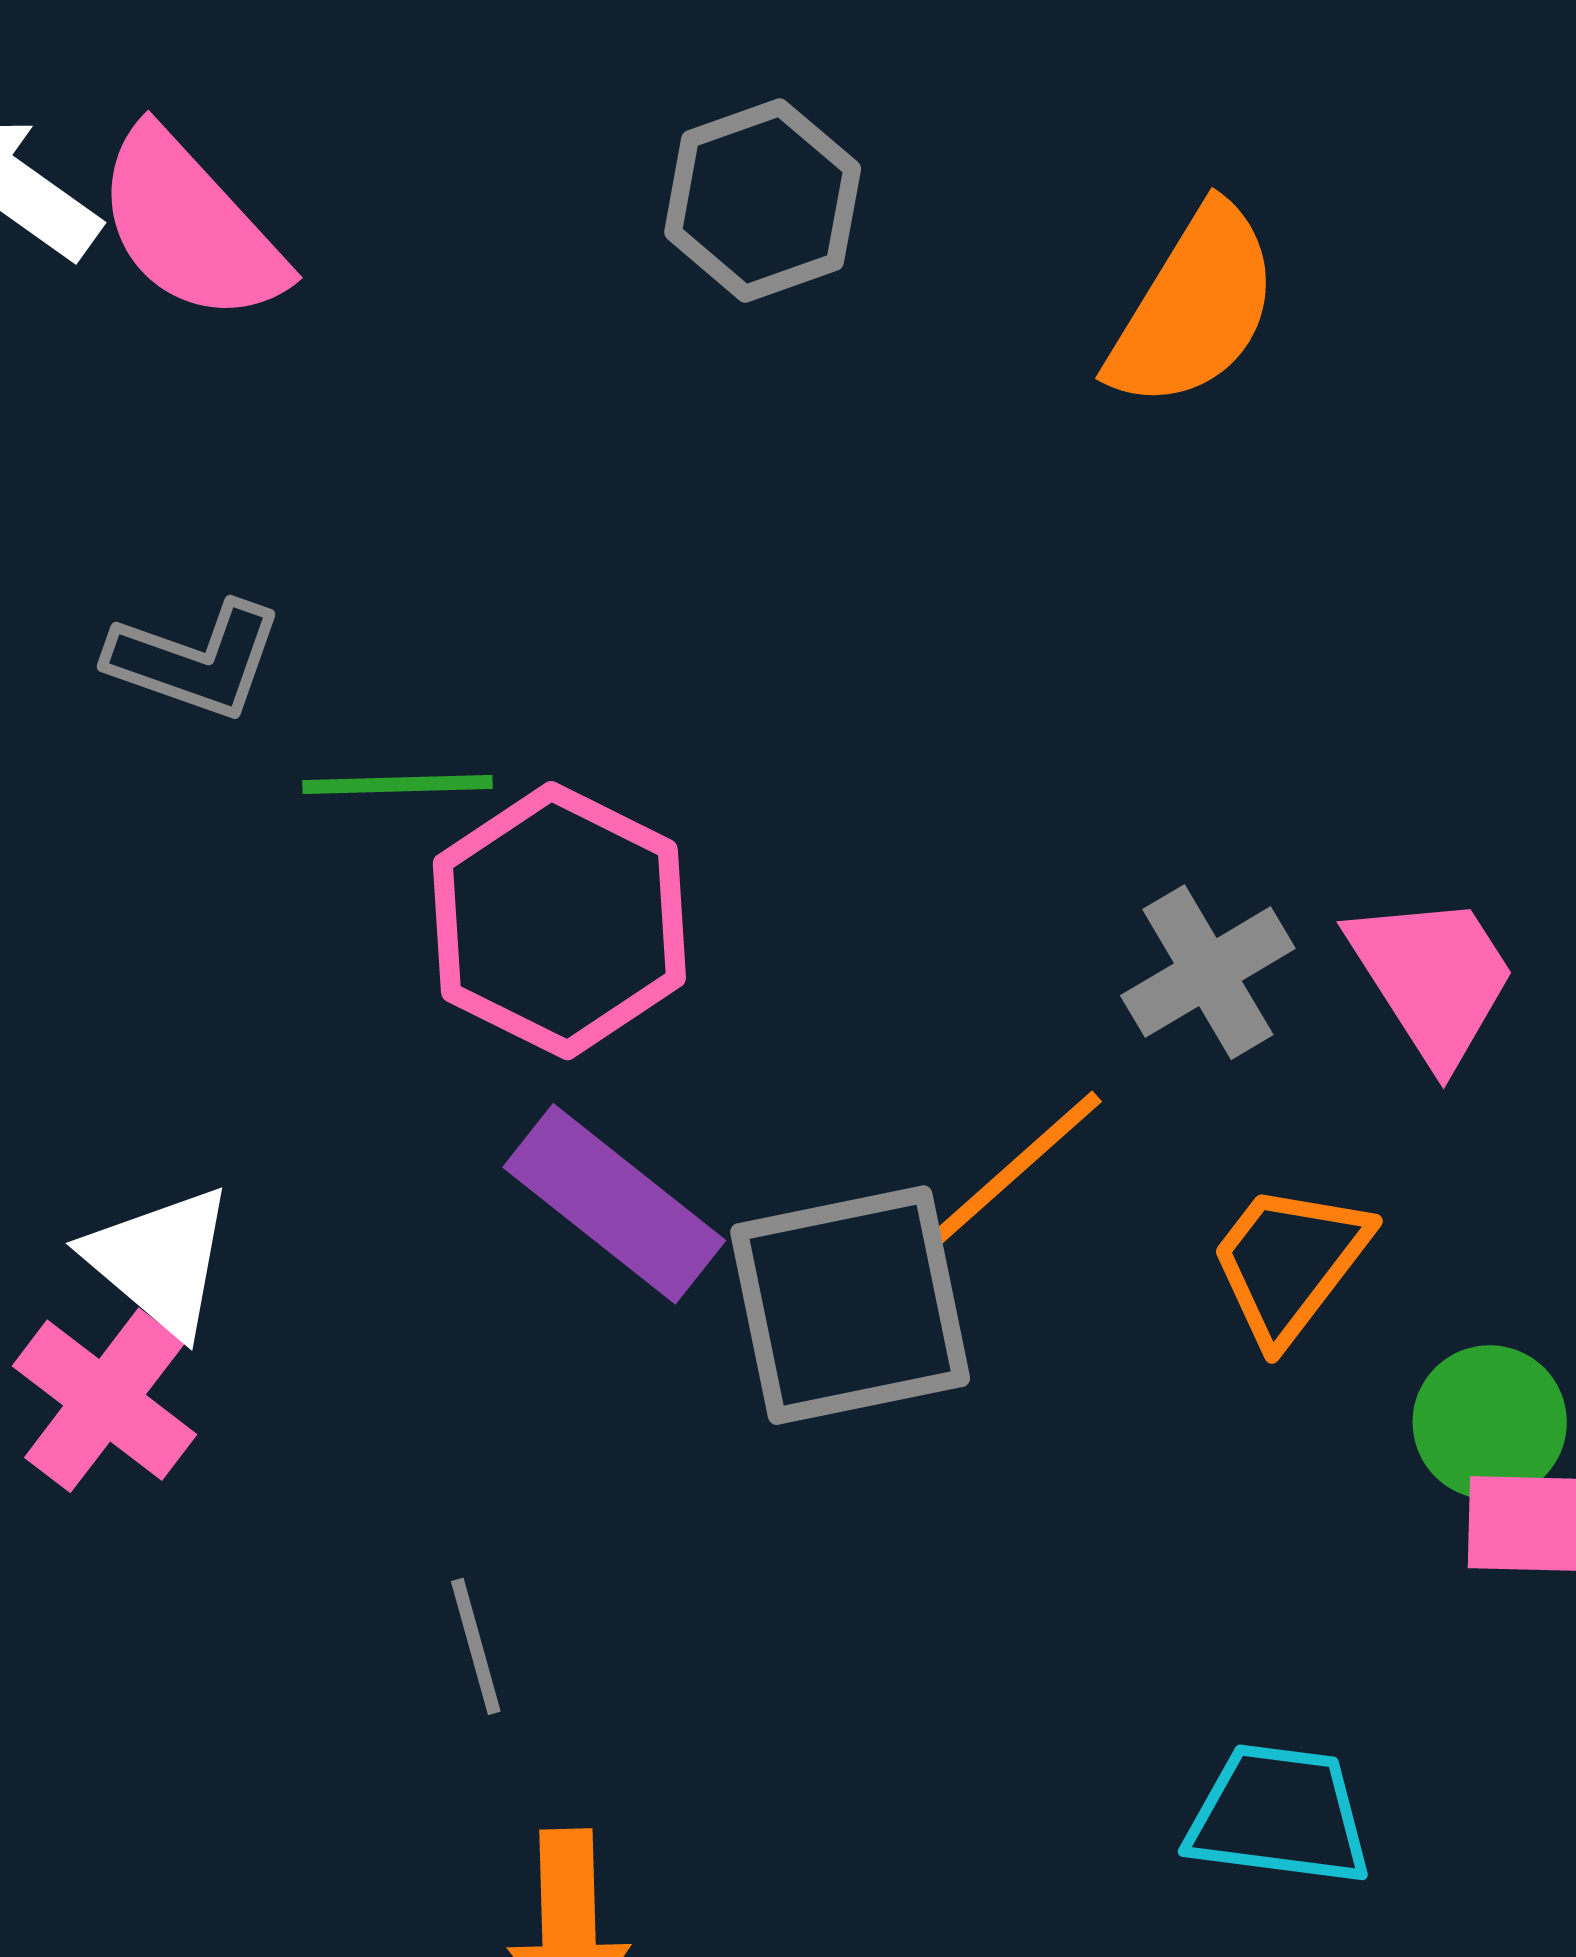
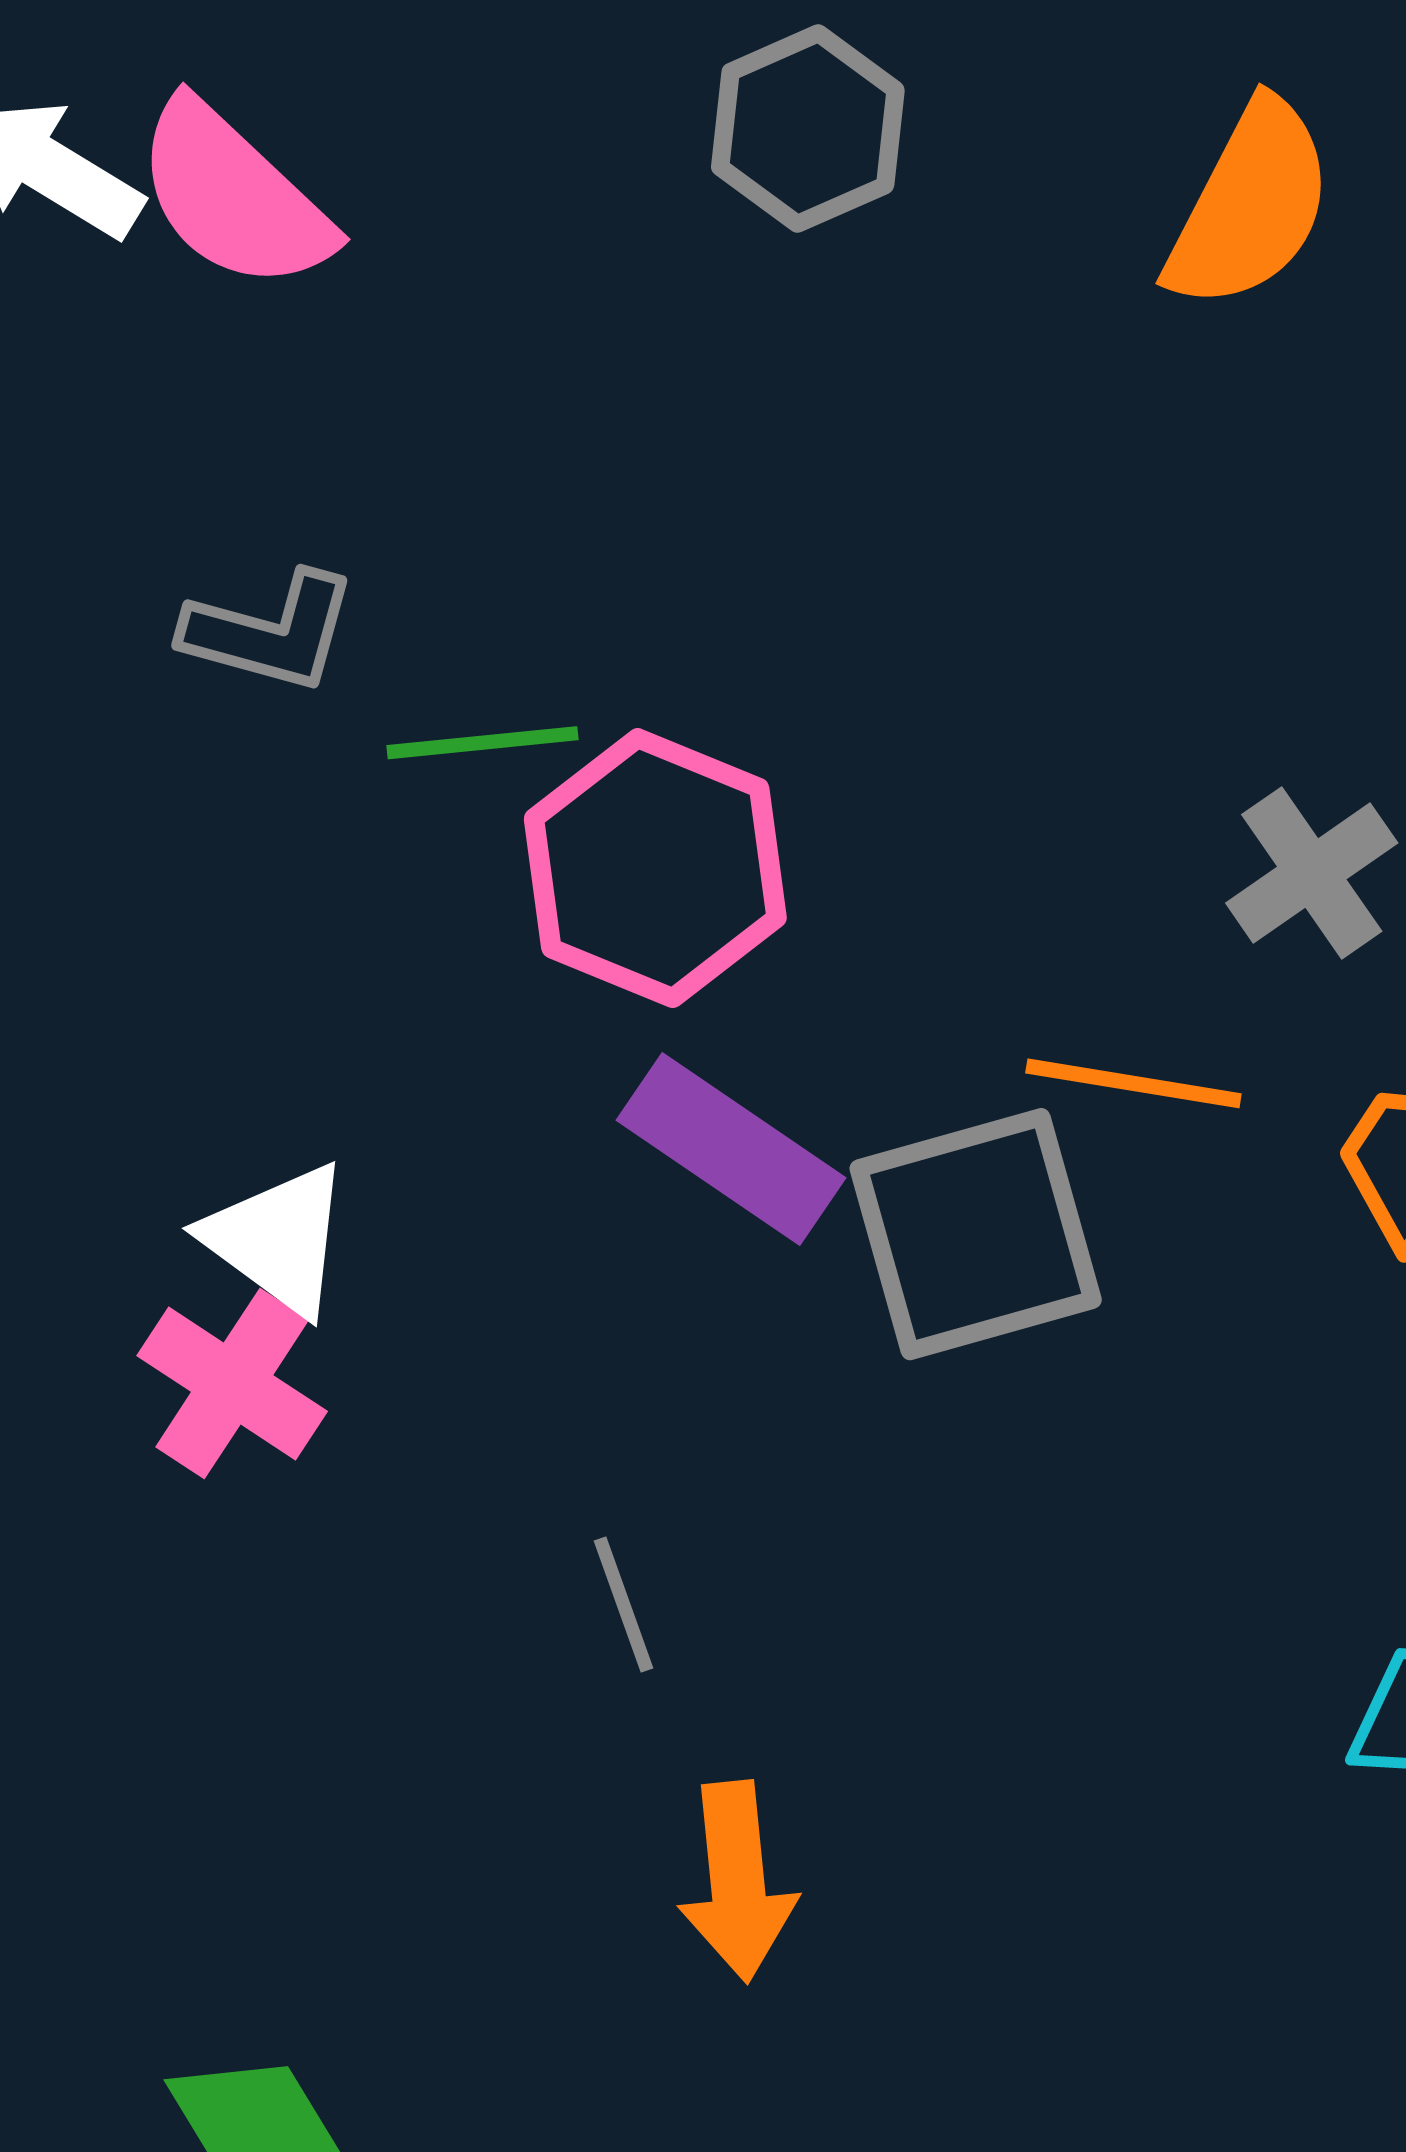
orange line: (1017, 1167) -> (1133, 1083), turned 55

